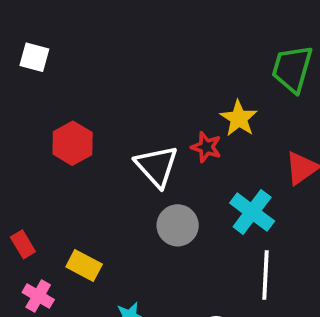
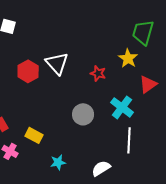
yellow star: (239, 118) -> (128, 58), moved
white triangle: (157, 166) -> (57, 63), moved

